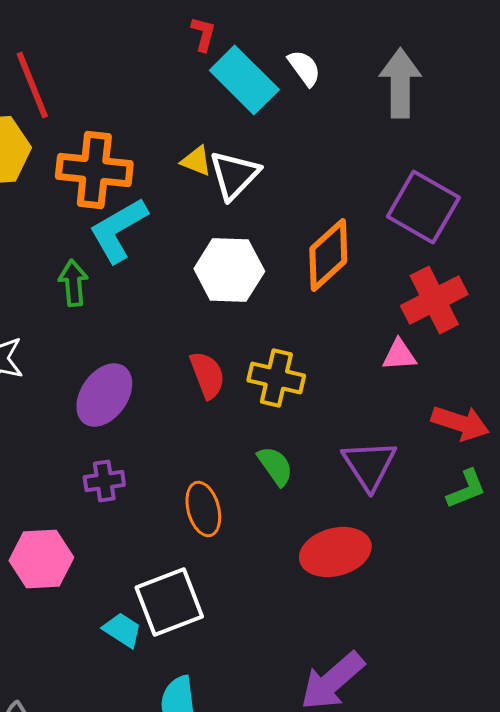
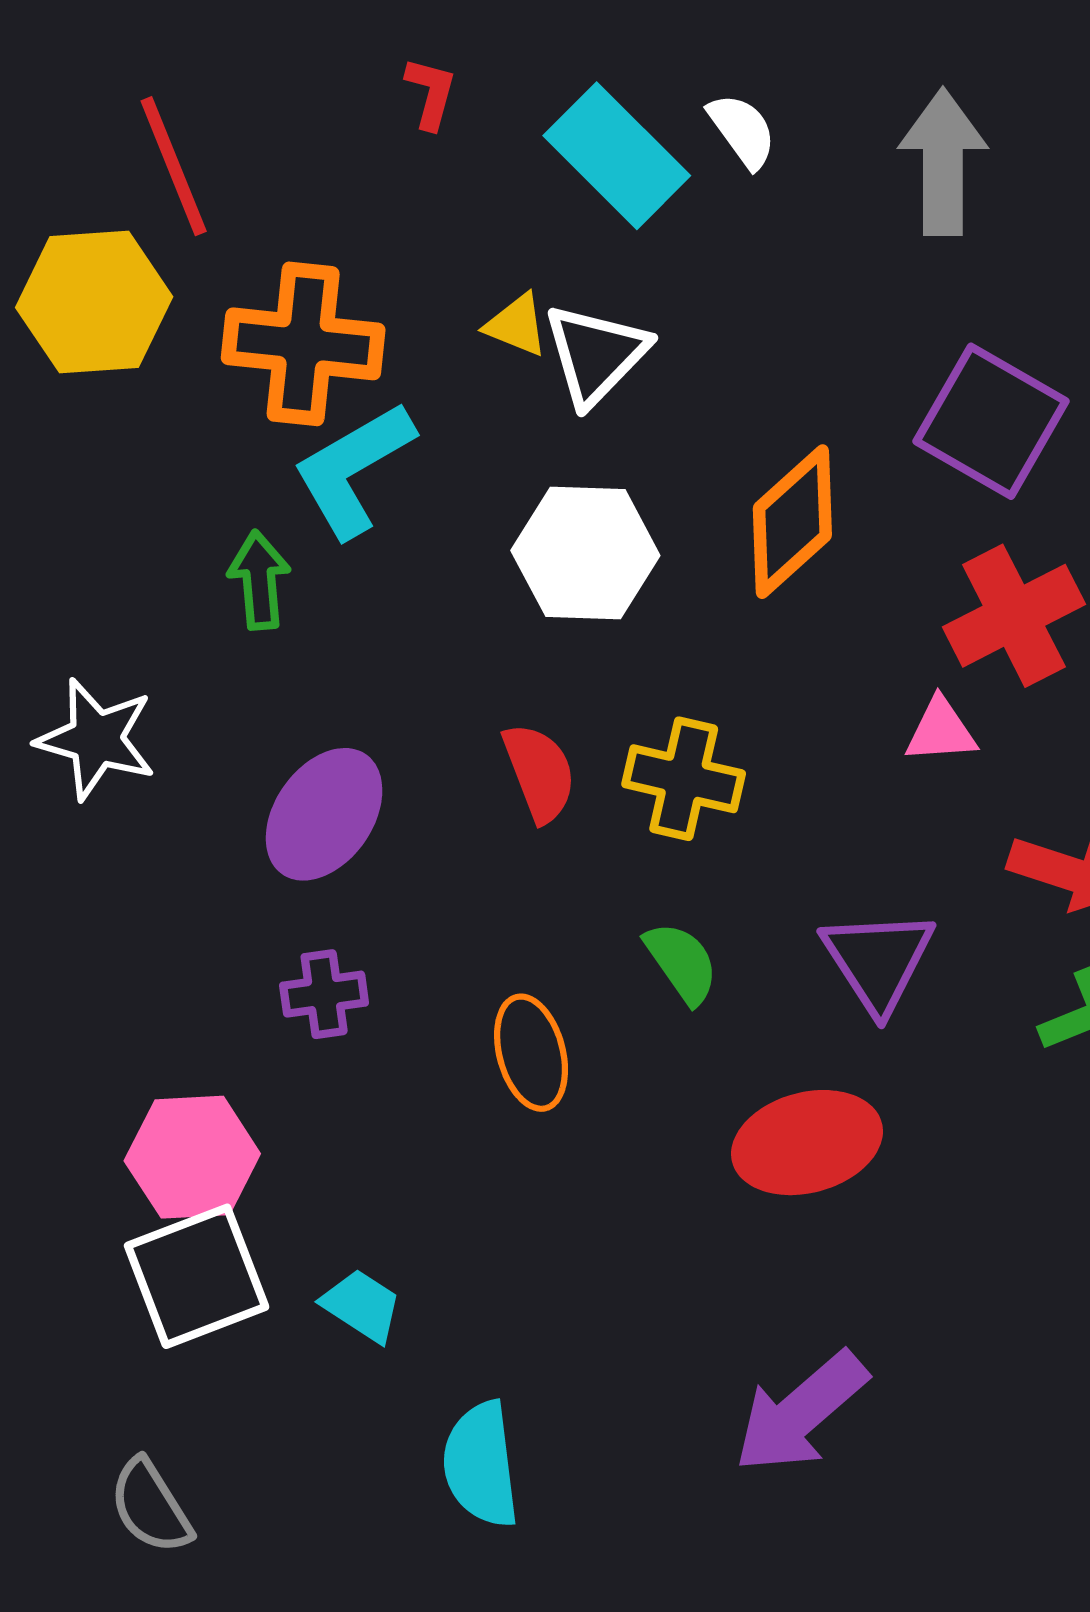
red L-shape: (203, 34) -> (431, 93), moved
white square: (169, 602) -> (197, 1276), moved

